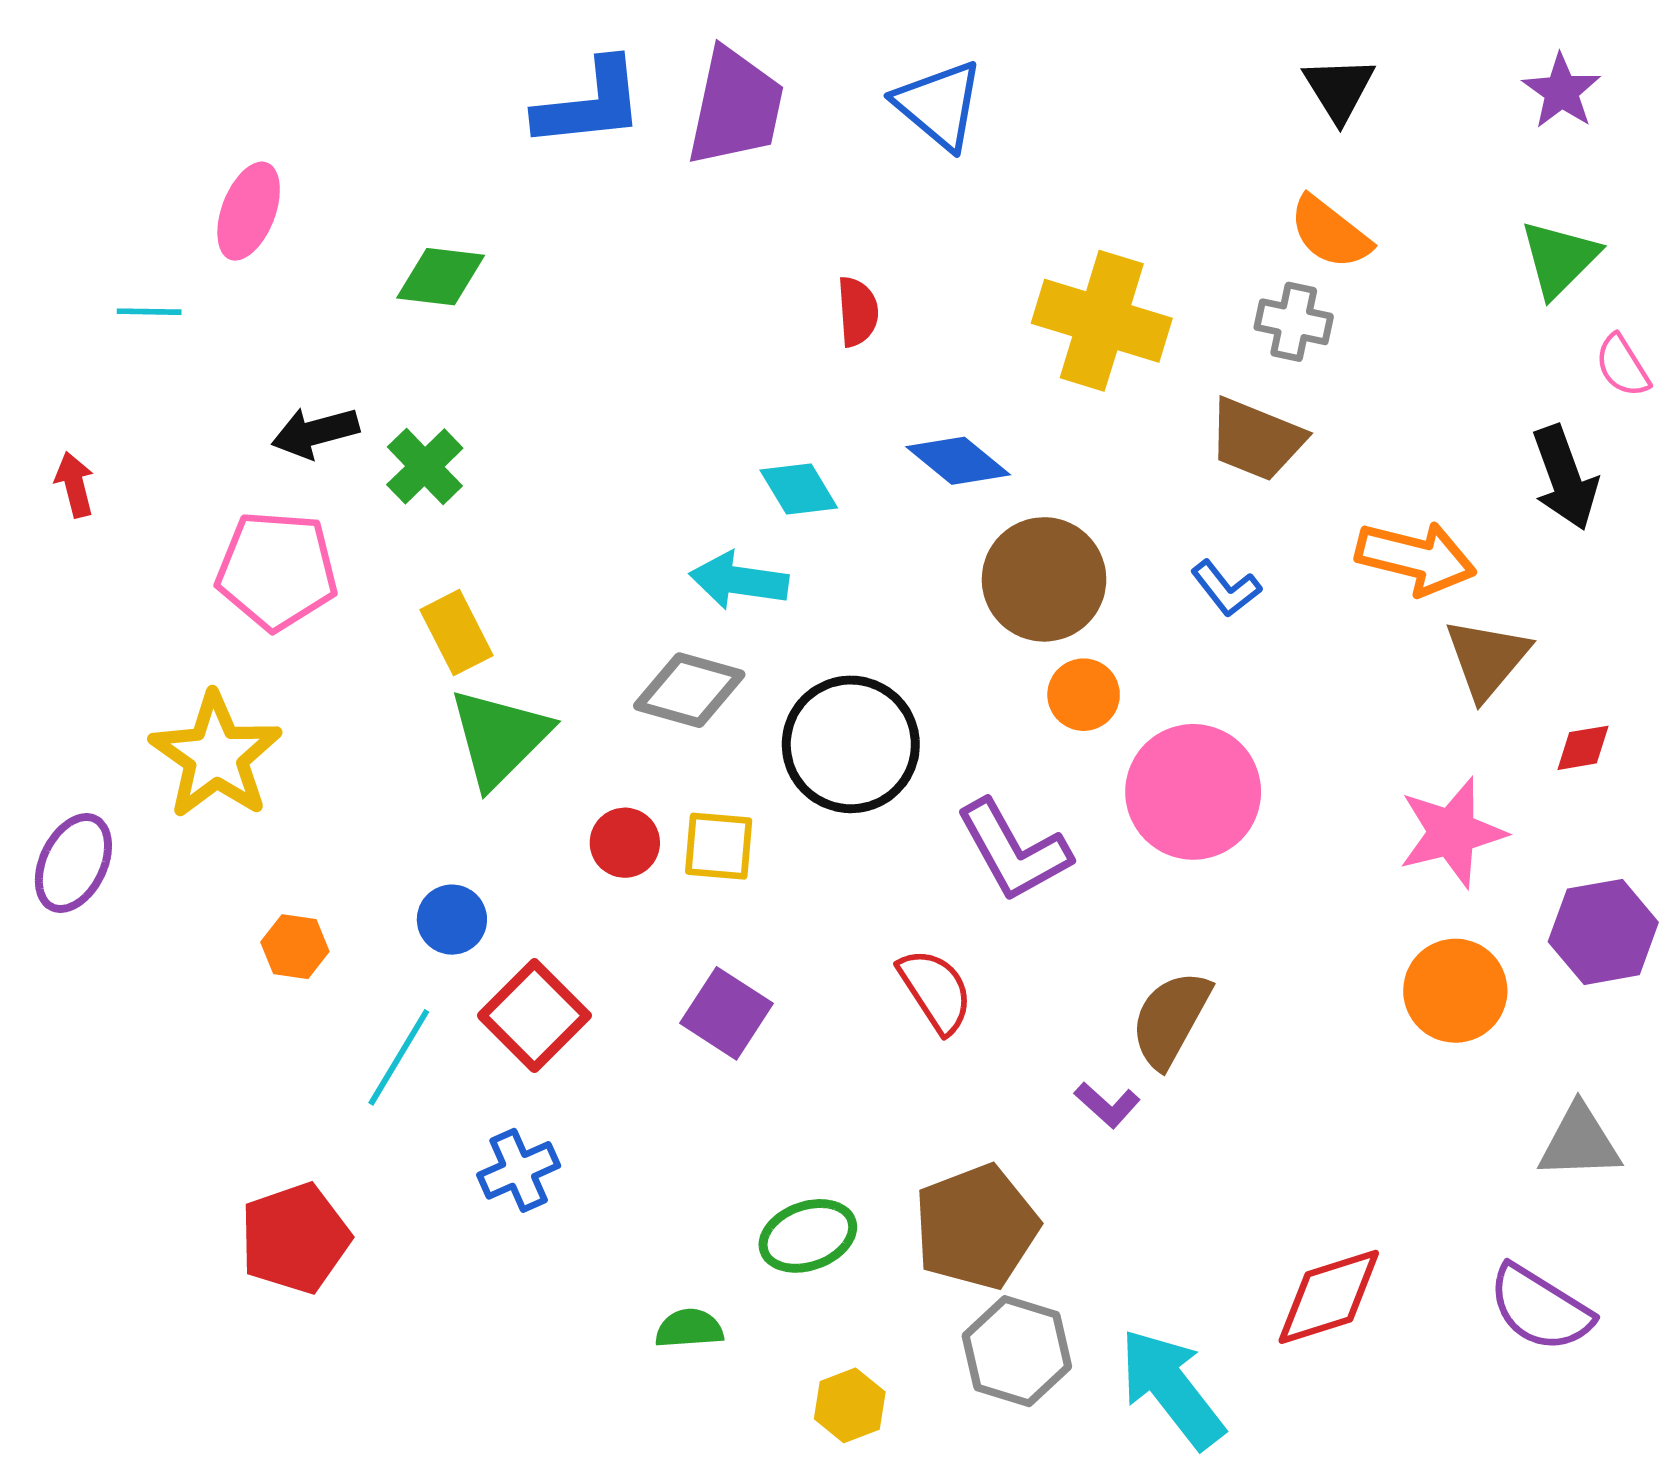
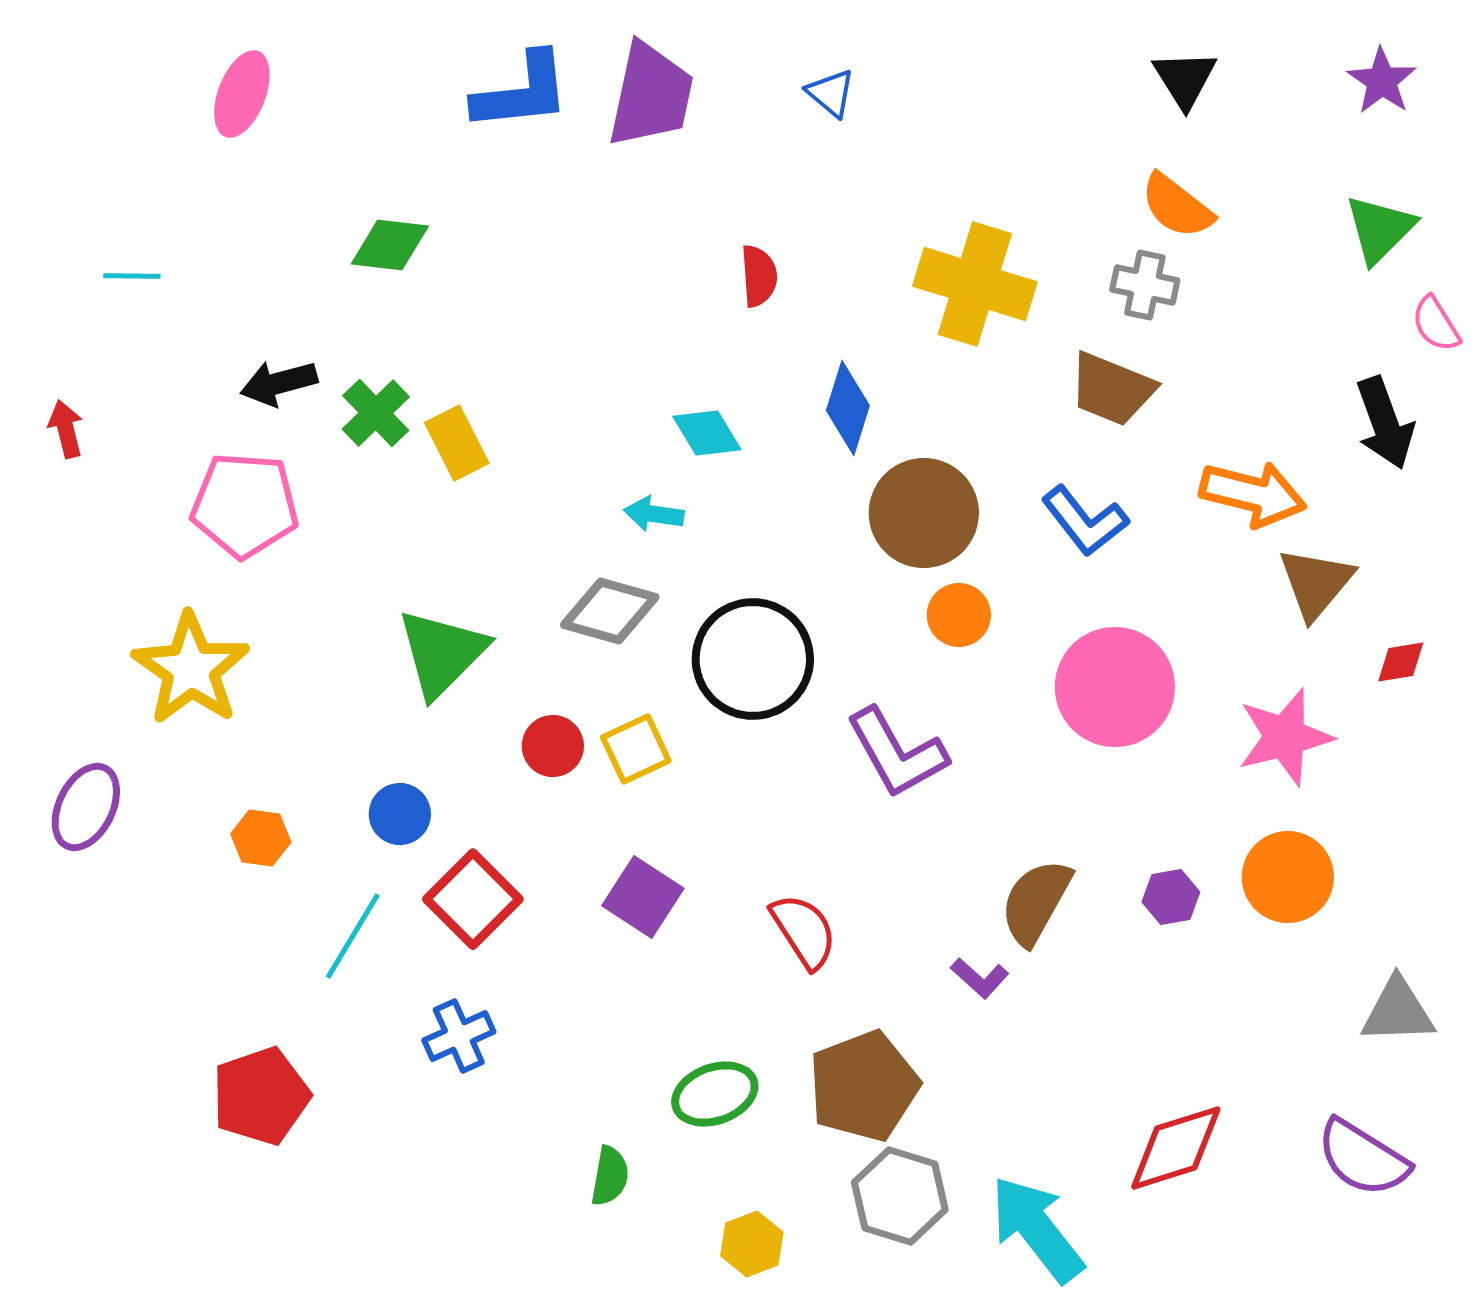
blue triangle: (939, 105) -> (831, 93), size x0.6
pink ellipse: (249, 211) -> (242, 94), moved
blue diamond: (958, 461) -> (848, 408), turned 68
cyan arrow: (739, 581) -> (654, 514), size x0.7
blue L-shape: (1226, 588) -> (1085, 521), size x1.4
yellow rectangle: (456, 633) -> (457, 443), moved
pink circle: (1193, 792) -> (1115, 687), moved
yellow square: (719, 846) -> (636, 749), turned -30
purple ellipse: (73, 863) -> (86, 807), moved
purple hexagon: (1603, 932) -> (1171, 897), moved, size x0.6
red semicircle: (936, 991) -> (804, 931), moved
green semicircle: (689, 1329) -> (610, 1176), turned 104

